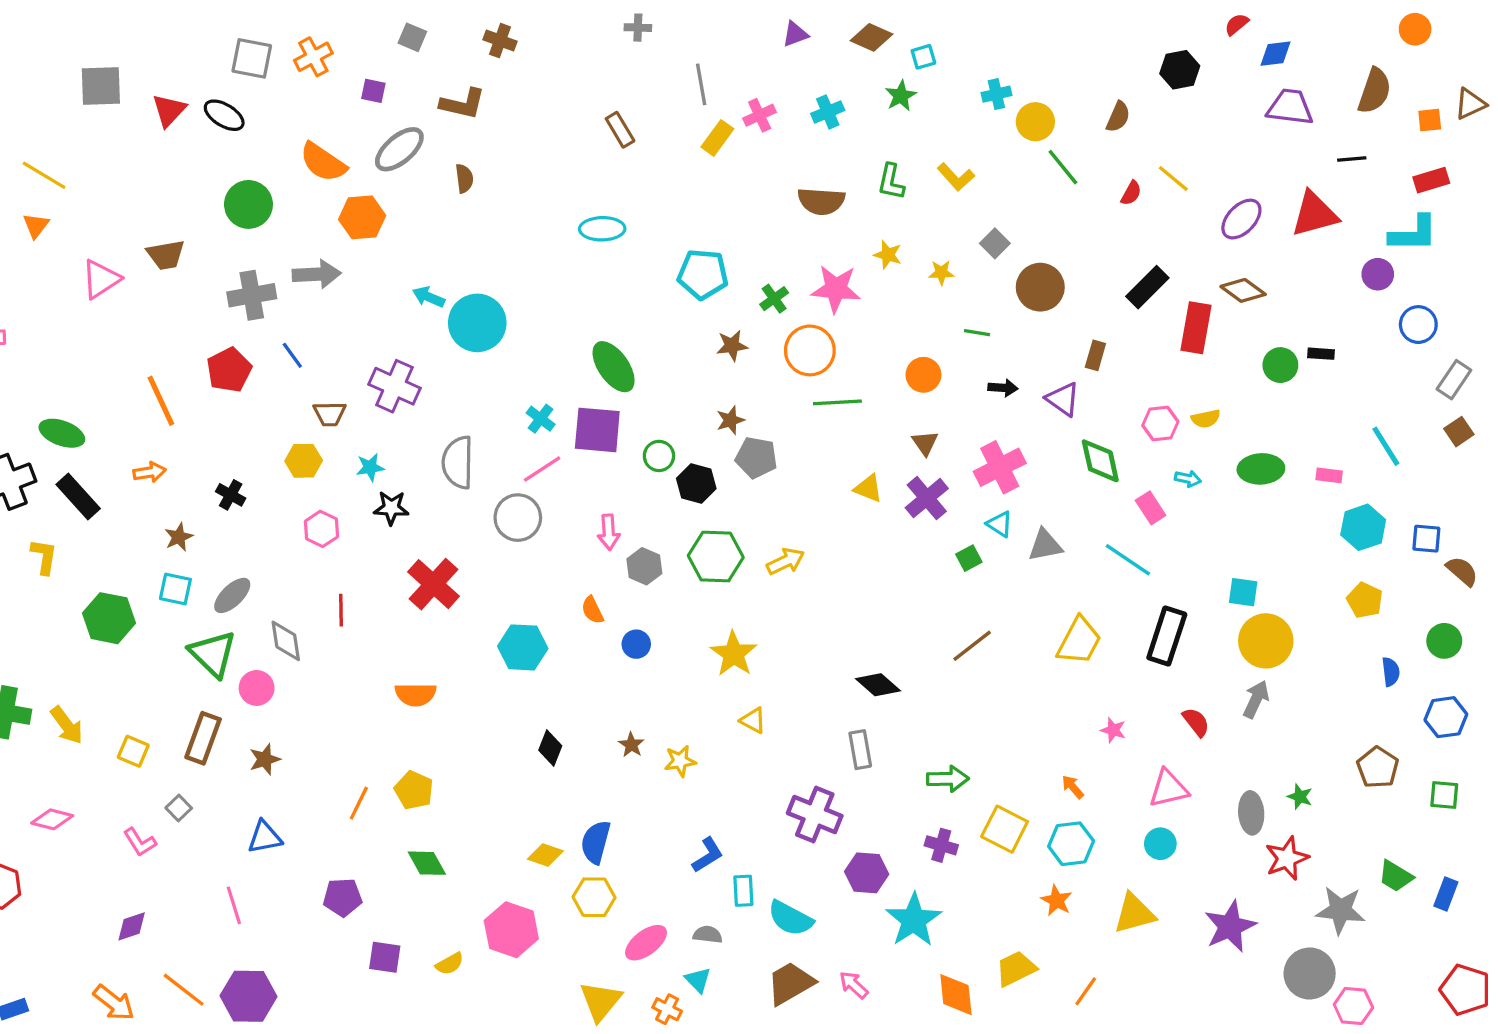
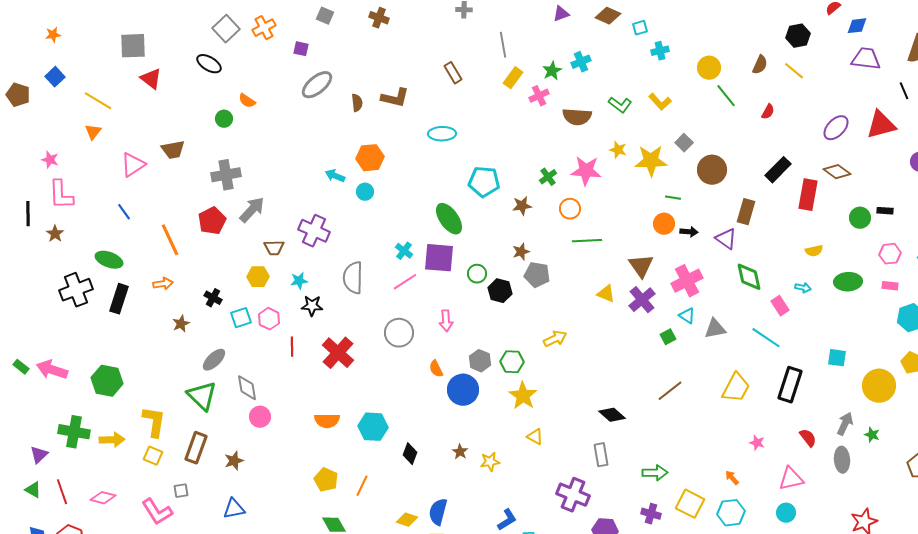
gray square: (252, 58) -> (226, 29), turned 36
cyan cross: (996, 94) -> (660, 51), moved
green star: (901, 96) -> (552, 71), moved
brown L-shape: (463, 104) -> (395, 98), moved
red triangle: (169, 110) -> (151, 79), moved, turned -35
pink cross: (760, 115) -> (539, 96), moved
black line: (1352, 159) -> (904, 91), turned 72
orange semicircle: (323, 162) -> (247, 101), moved, size x0.6
yellow line: (1173, 178) -> (794, 71), moved
green L-shape: (891, 182) -> (620, 105), turned -65
green circle: (248, 204) -> (224, 119), size x0.6
orange hexagon: (362, 217) -> (370, 158), moved
yellow star: (941, 273) -> (651, 161), size x2.0
gray arrow: (317, 274) -> (252, 210), moved, turned -44
cyan pentagon: (703, 274) -> (484, 182), moved
cyan circle: (477, 323) -> (365, 192), size x0.5
orange circle: (810, 350) -> (570, 209), size x0.7
blue line: (292, 355) -> (124, 212), moved
brown rectangle: (1095, 355) -> (746, 212), size x1.4
orange circle: (923, 375) -> (664, 224), moved
pink hexagon: (1160, 423) -> (890, 254), moved
brown triangle: (925, 443) -> (641, 266), size x1.5
black rectangle: (78, 496) -> (119, 299), turned 60
gray circle: (518, 518) -> (399, 333), moved
yellow L-shape: (44, 557) -> (154, 422), moved, size x1.4
green hexagon: (716, 557) -> (512, 362), moved, size x0.7
gray hexagon: (644, 566) -> (480, 361), moved
cyan square: (175, 589) -> (241, 318), moved, turned -30
red line: (341, 610) -> (292, 347), moved
green hexagon: (109, 618) -> (107, 381), moved
yellow circle: (1266, 641) -> (879, 386), moved
blue circle: (636, 644) -> (463, 390), size x1.8
cyan hexagon: (523, 647) -> (373, 427), moved
pink circle: (257, 688) -> (260, 417), moved
yellow arrow: (67, 725) -> (112, 440), turned -55
green star: (1300, 797) -> (872, 435), moved
orange line: (359, 803) -> (362, 486), moved
gray square: (179, 808) -> (181, 491), turned 35
gray ellipse: (1251, 813) -> (842, 460), moved
pink L-shape: (140, 842) -> (157, 512), size x1.5

